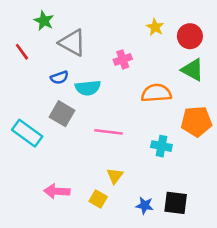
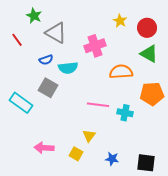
pink cross: (123, 59) -> (95, 46), size x1.5
pink line: (108, 132) -> (98, 105), moved
black square: (176, 203) -> (146, 163), moved

